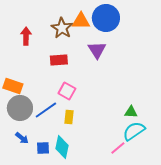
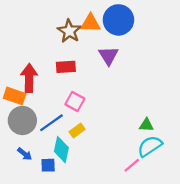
red arrow: (26, 36) -> (29, 78), moved, size x1.4
yellow rectangle: (69, 117) -> (77, 131), turned 48
cyan diamond: (62, 147) -> (61, 150), moved

